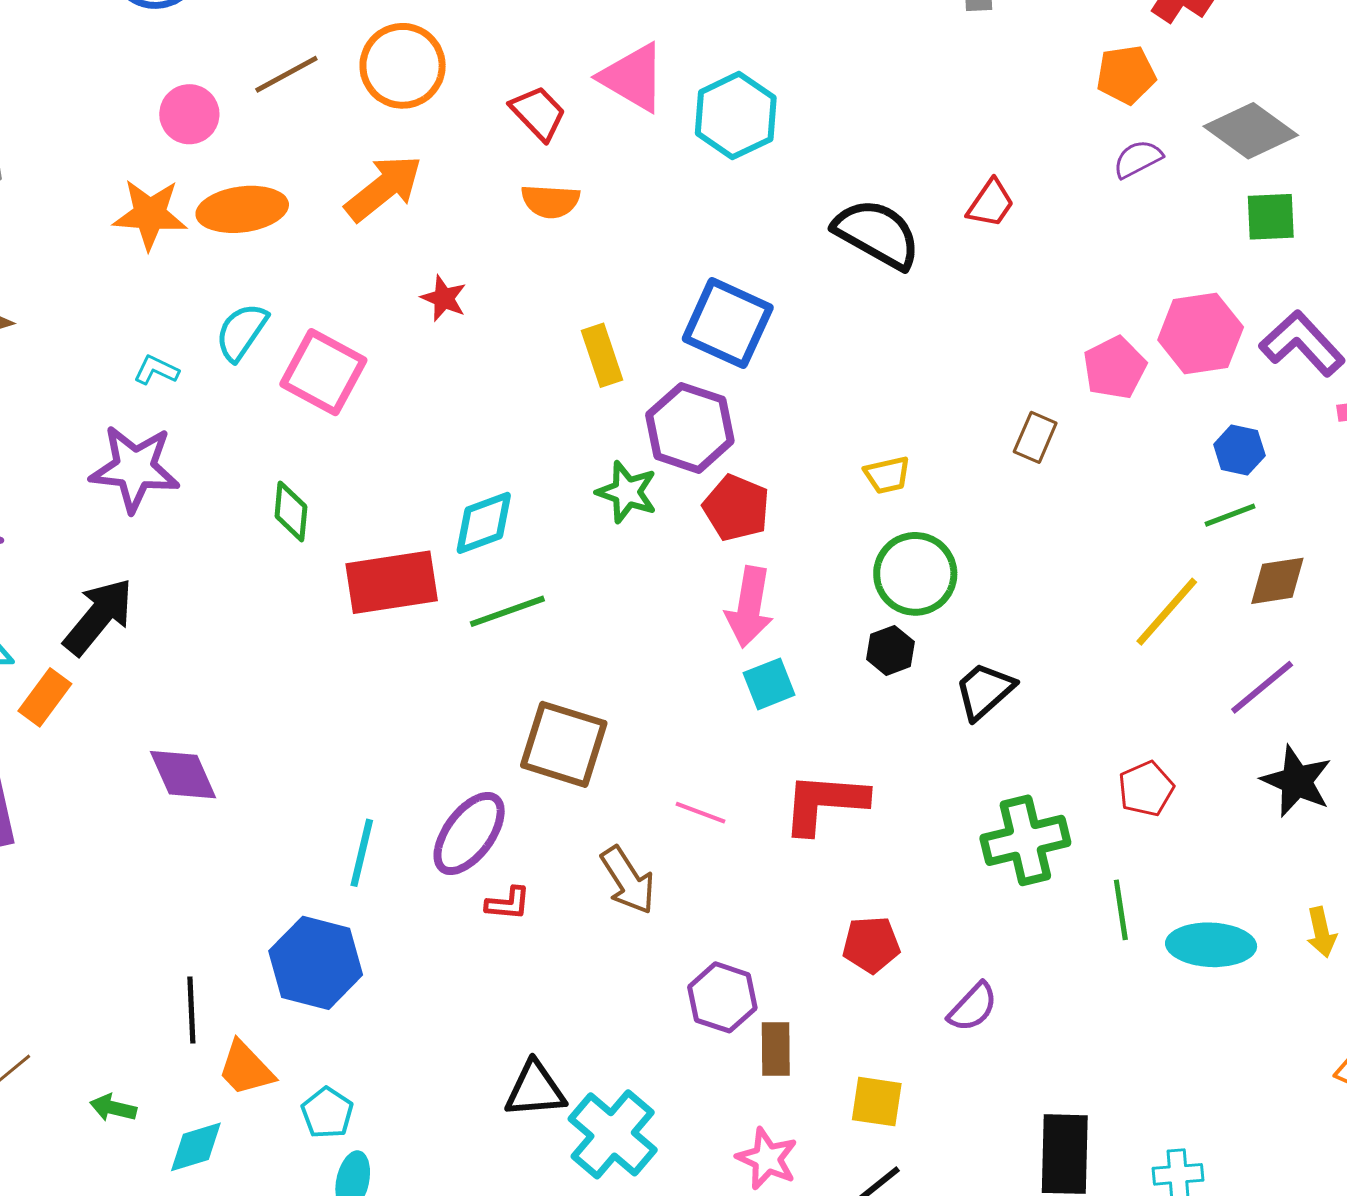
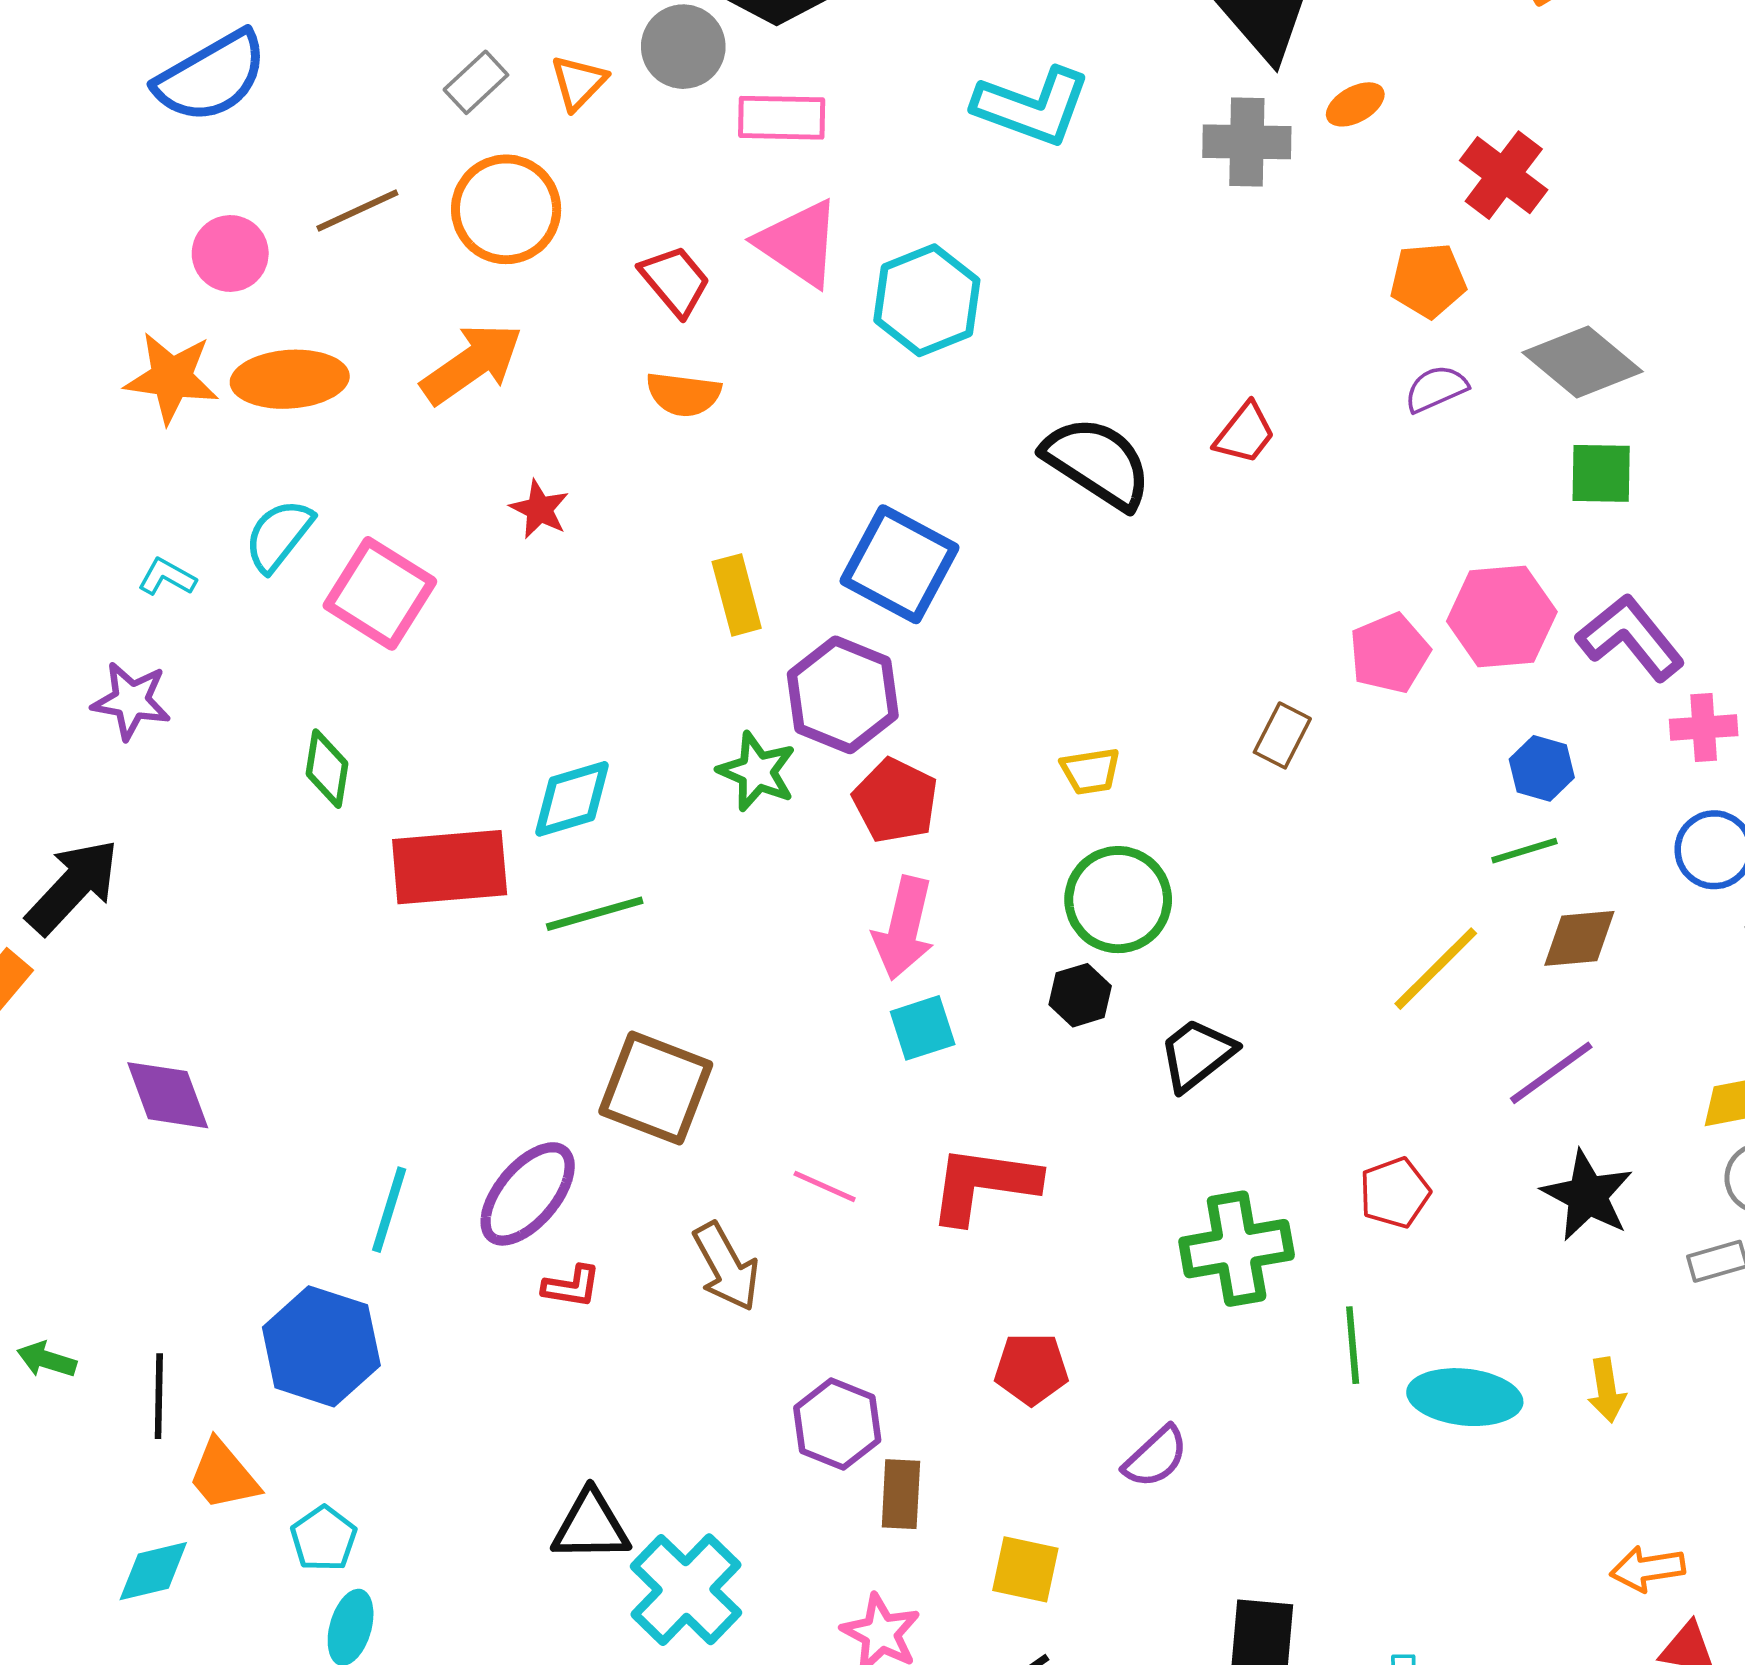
purple star: (135, 468) -> (131, 701), size x0.7
green arrow: (113, 1108) -> (47, 1360), moved

